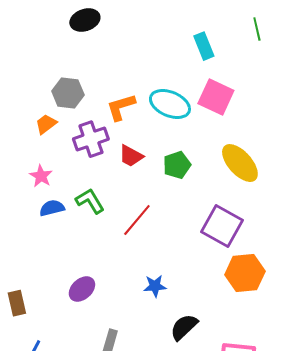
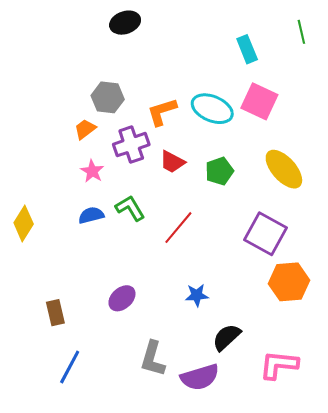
pink star: (41, 176) -> (92, 171), moved

